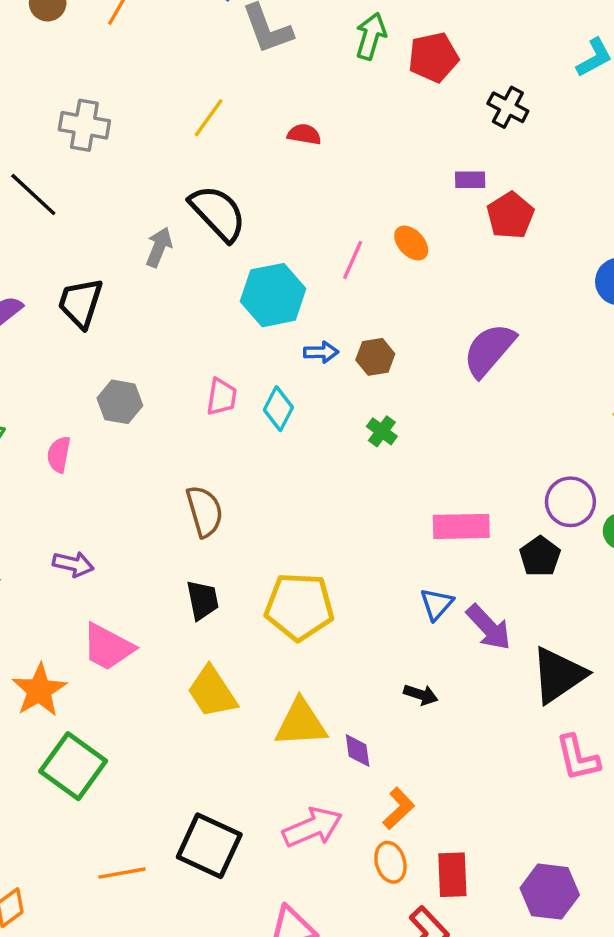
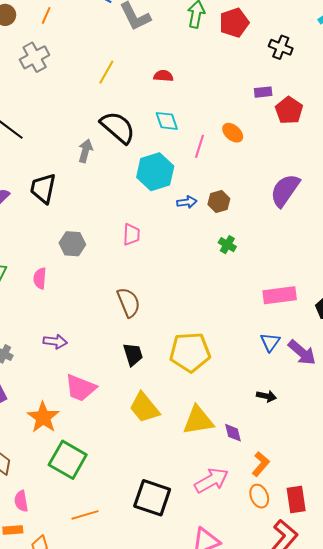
gray cross: (84, 125) -> (35, 57), moved, turned -32
cyan diamond: (278, 409) -> (167, 121), moved, turned -40
orange line: (122, 873) -> (85, 515), moved

